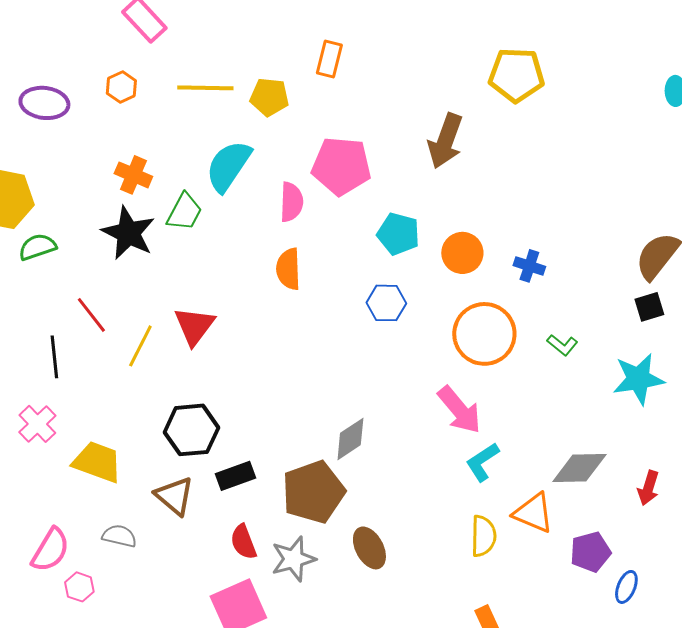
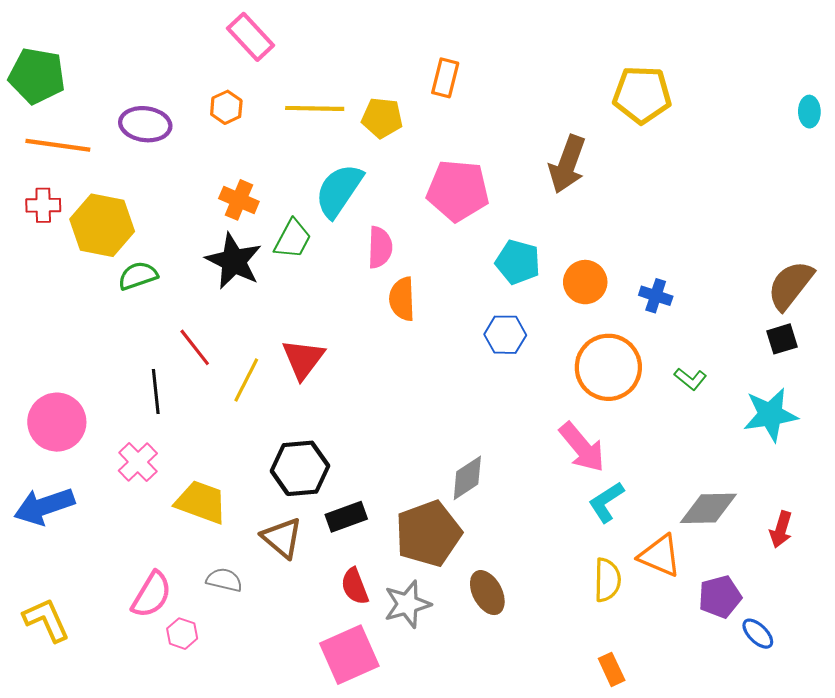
pink semicircle: (291, 202) -> (380, 247), moved
blue ellipse: (626, 587) -> (758, 634), turned -68

